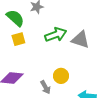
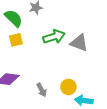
yellow circle: (61, 76) -> (68, 87), moved

